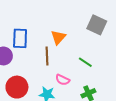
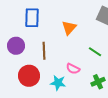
blue rectangle: (20, 38) -> (32, 18), moved
brown line: (47, 56) -> (44, 51), moved

